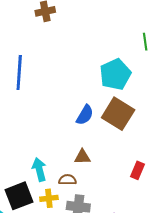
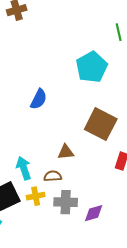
brown square: (118, 114) -> (101, 124), moved
blue semicircle: (85, 115) -> (39, 99), moved

